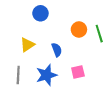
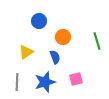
orange circle: (79, 29) -> (63, 37), moved

